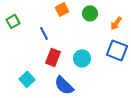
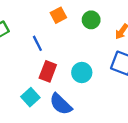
cyan square: (27, 79) -> (30, 97), moved

